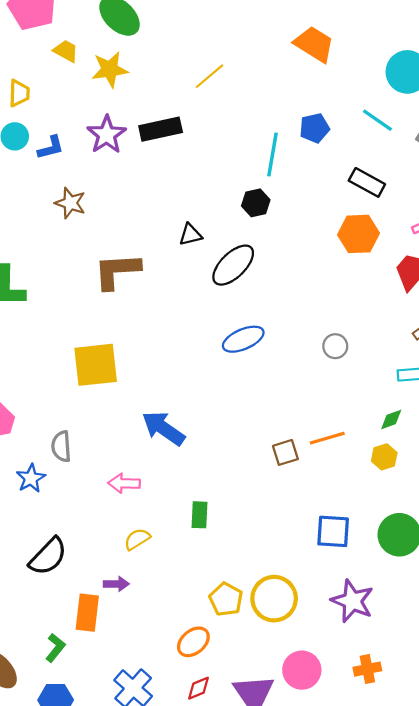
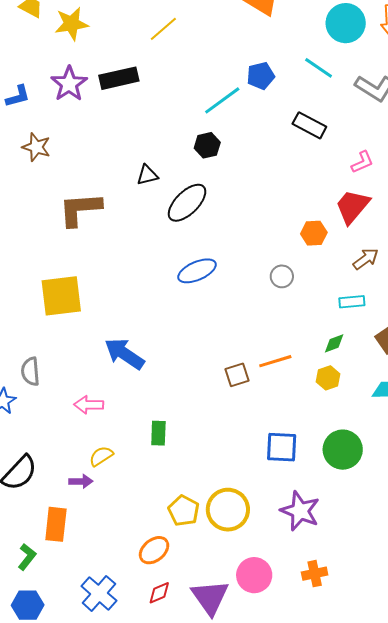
cyan line: (273, 154) -> (222, 100), turned 45
orange hexagon: (358, 234) -> (314, 233), moved, size x0.7
purple arrow: (116, 584) -> (81, 481), moved

